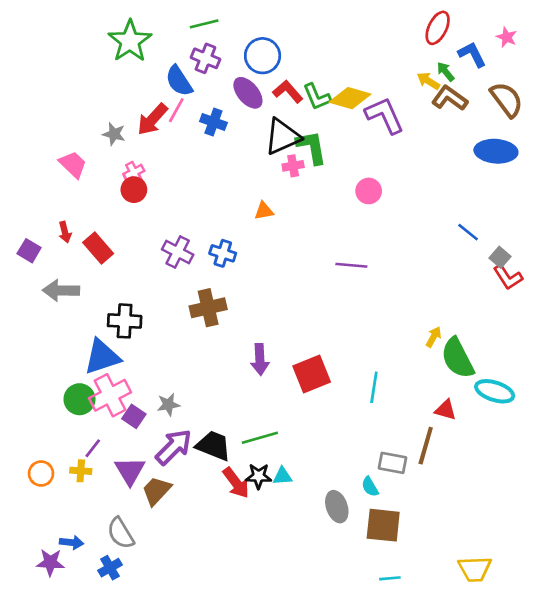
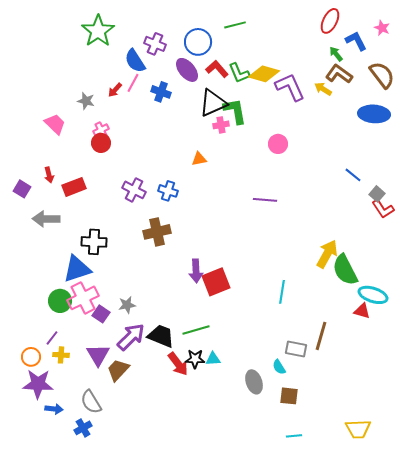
green line: (204, 24) -> (235, 25), moved
yellow arrow: (428, 81) -> (323, 89), moved
red arrow: (152, 119) -> (115, 90), size x0.6
red rectangle: (98, 248) -> (74, 187), turned -70
yellow arrow: (434, 337) -> (327, 254), size x1.8
red square: (312, 374) -> (216, 282), moved
red triangle: (446, 410) -> (362, 311), moved
purple line: (93, 448) -> (52, 338), moved
brown square: (383, 525) -> (289, 396), size x0.7
purple star: (50, 562) -> (38, 384), moved, size x1.4

